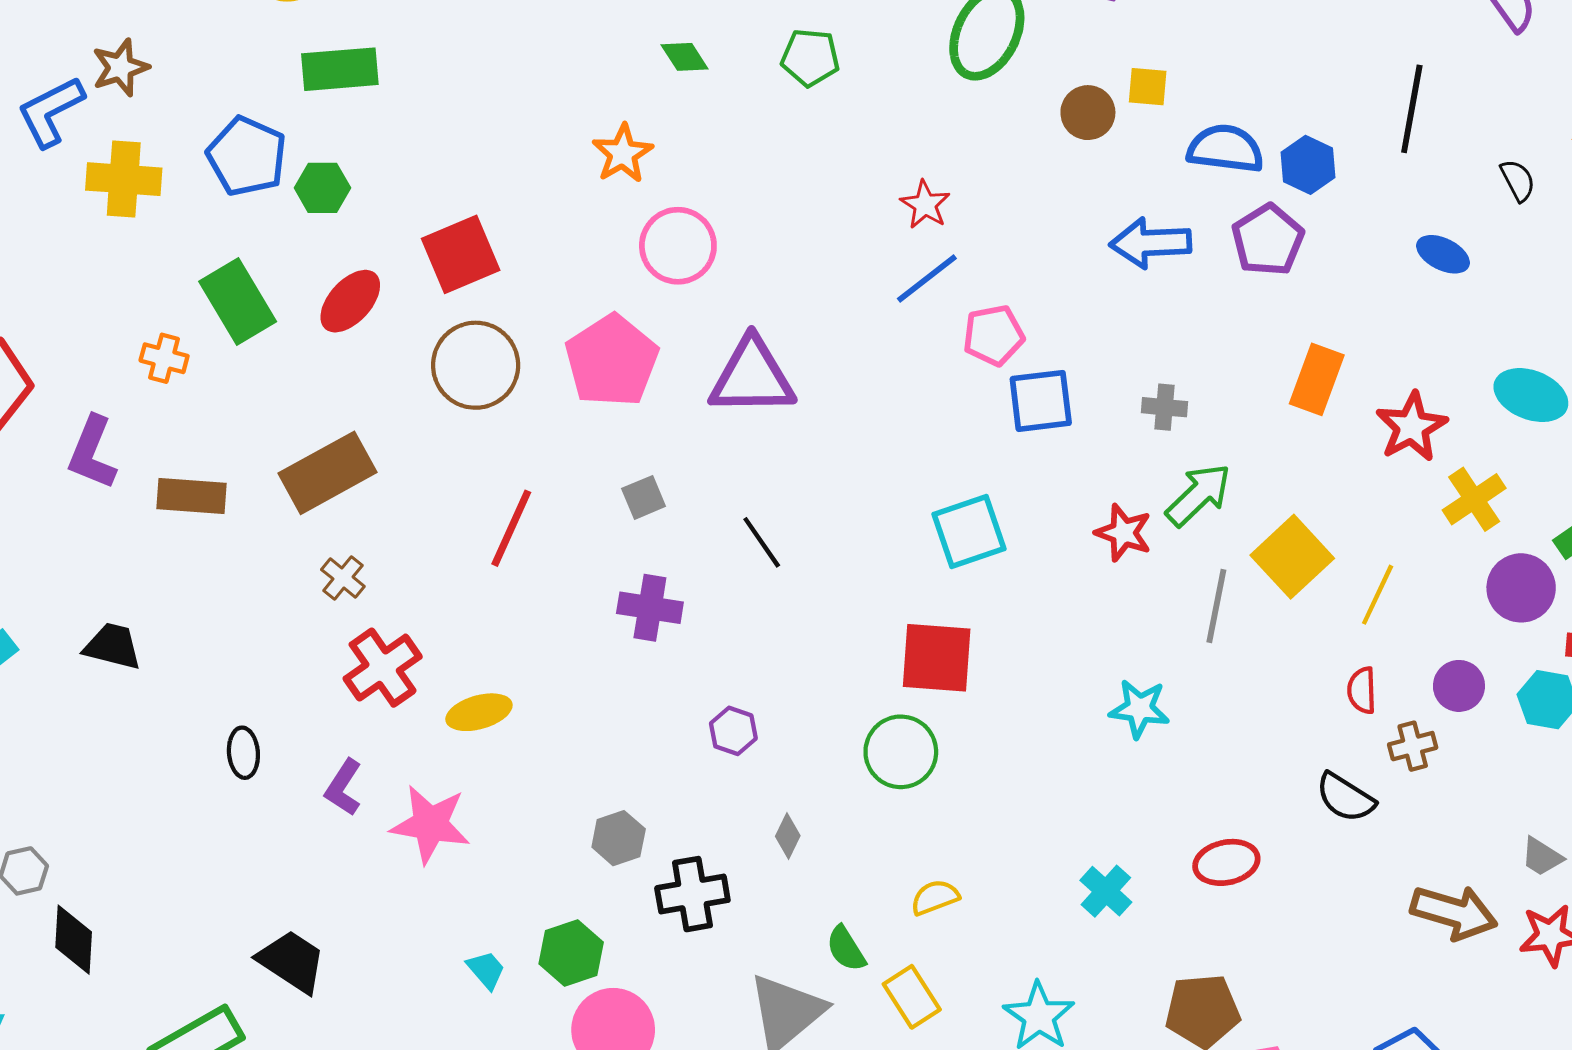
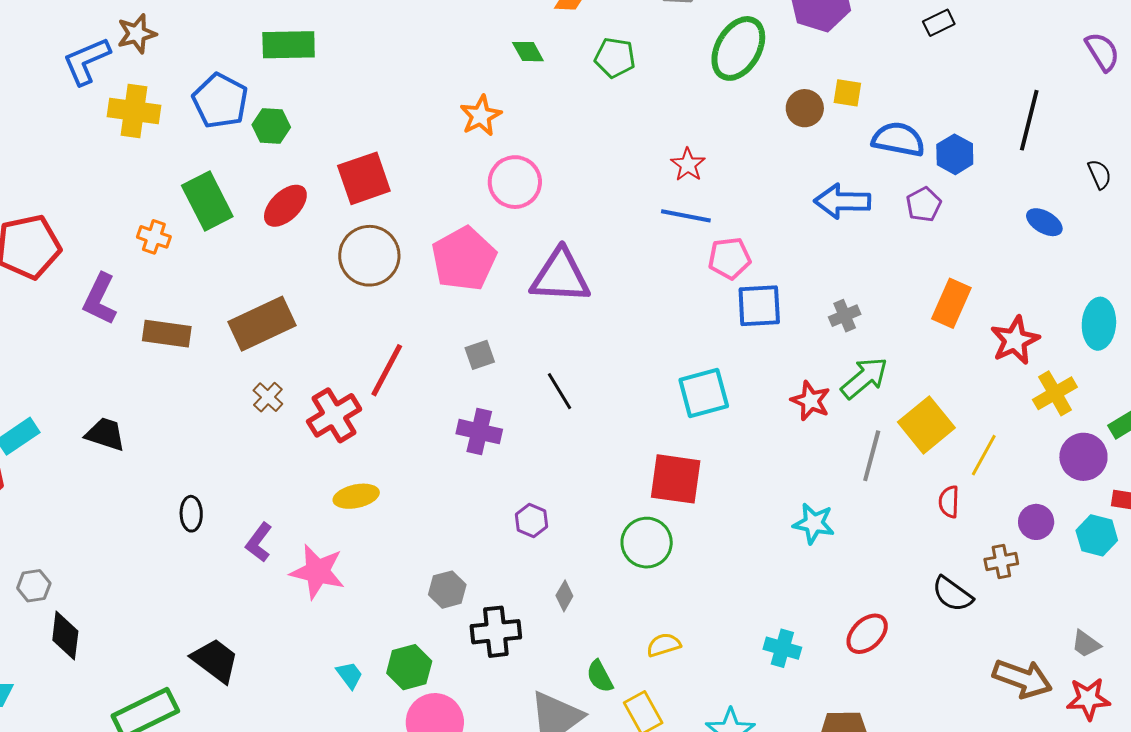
purple pentagon: (1268, 240) -> (924, 204), size x0.7
blue line: (927, 278) -> (686, 216), turned 45
cyan ellipse: (1531, 395) -> (1099, 324), turned 69
gray cross: (1165, 407) -> (845, 316), turned -32
red cross: (383, 668) -> (334, 415), moved
red semicircle: (1362, 690) -> (949, 502), moved
red ellipse: (1226, 862) -> (867, 634), turned -36
cyan cross: (1106, 891) -> (782, 648), turned -30

